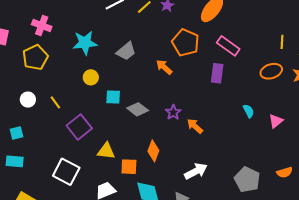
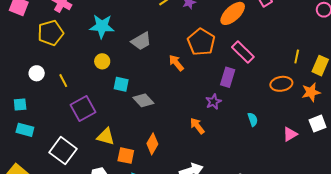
purple star: (173, 112) -> (213, 102), moved
pink triangle: (276, 121) -> (290, 134), moved
cyan rectangle: (15, 161) -> (25, 130), moved

